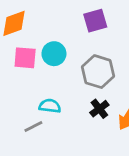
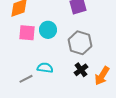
gray line: (33, 127) -> (26, 79), moved

